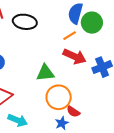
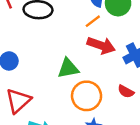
red semicircle: (73, 112) -> (126, 91), moved

